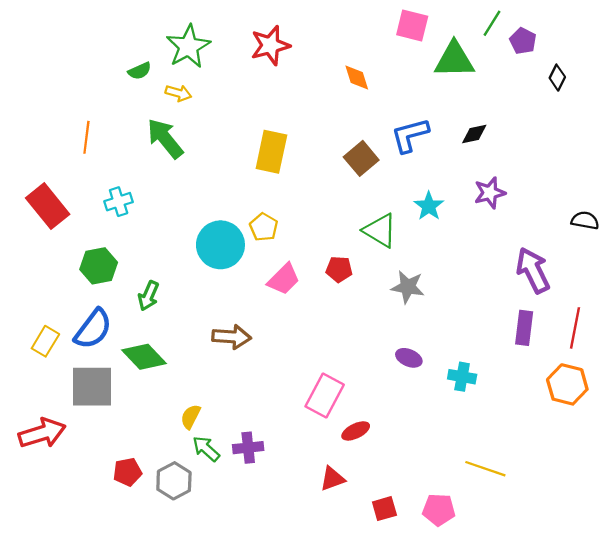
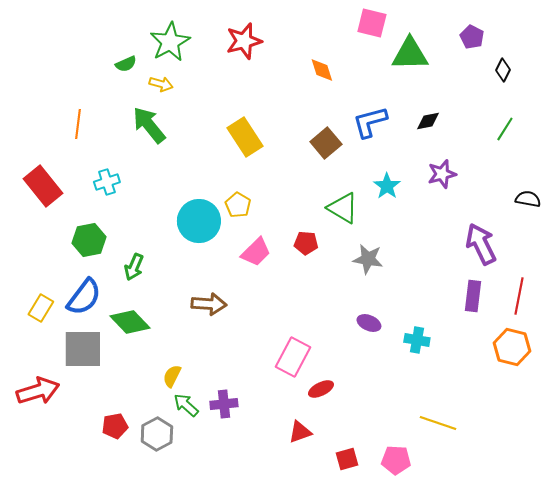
green line: (492, 23) -> (505, 129), moved
yellow rectangle: (271, 152) -> (245, 137), turned -45

